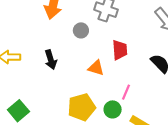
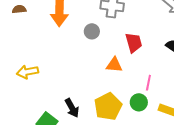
black arrow: (51, 60) -> (72, 108), moved

